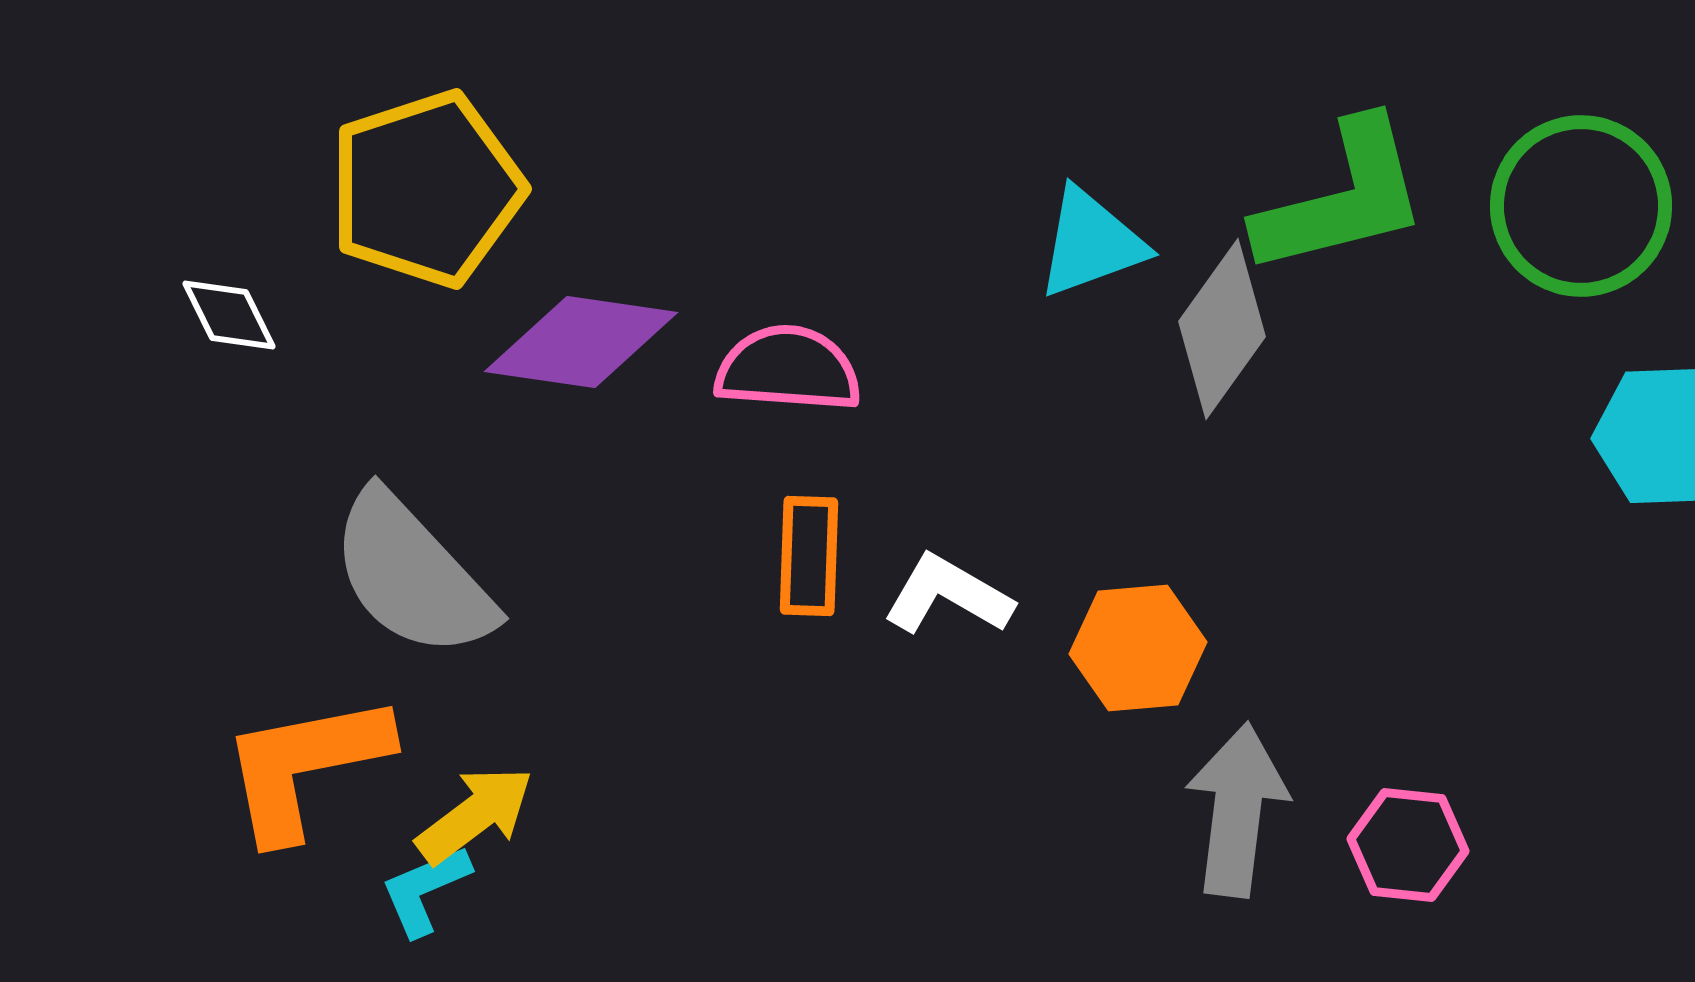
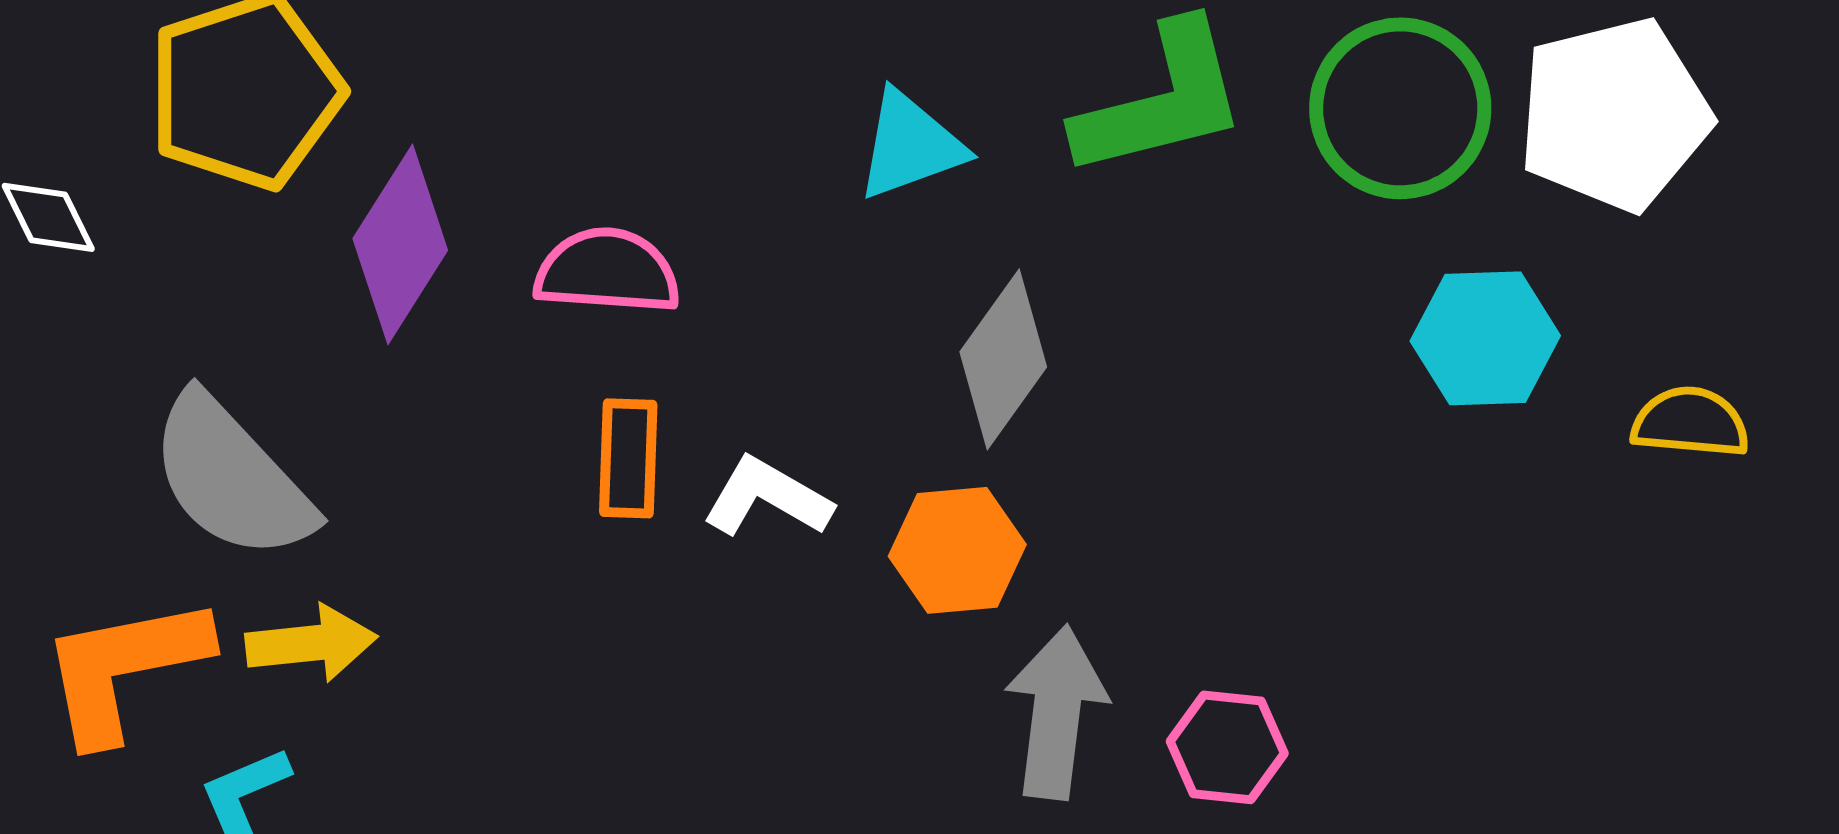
gray diamond: (1222, 329) -> (1003, 359), moved
purple diamond: (581, 342) -> (400, 244), turned -66
yellow arrow: (475, 815) -> (311, 643), moved, turned 31

